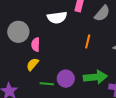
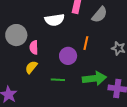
purple circle: (66, 79) -> (68, 56), moved
green line: (47, 84) -> (58, 80), moved

